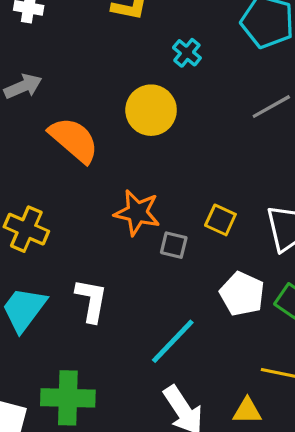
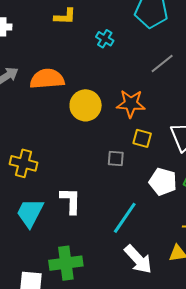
yellow circle: (151, 110) -> (86, 105), moved
orange semicircle: (74, 140) -> (47, 79), moved, turned -36
orange star: (137, 213) -> (131, 104), moved

